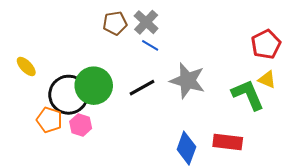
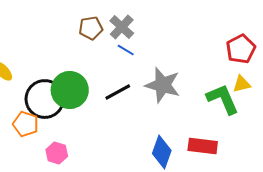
yellow triangle: (267, 80) -> (242, 84), turned -36
pink hexagon: (81, 125) -> (57, 153), moved

